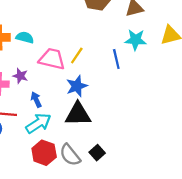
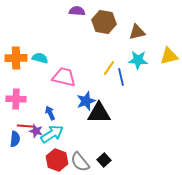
yellow line: (77, 56) -> (109, 68), moved
purple star: (20, 76) -> (36, 131), moved
black triangle: (78, 114) -> (99, 113), moved

